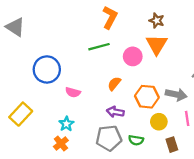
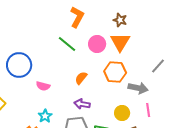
green line: (99, 47) -> (67, 44), turned 54
pink circle: (133, 56) -> (97, 44), moved
orange hexagon: (147, 97) -> (115, 72), moved
cyan star: (66, 124) -> (45, 116), moved

